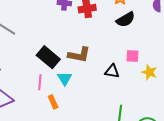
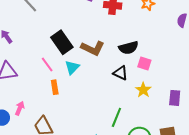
black semicircle: (126, 20) -> (128, 48), moved
yellow star: (149, 72) -> (143, 90), moved
pink line: (40, 82) -> (47, 64), turned -56

